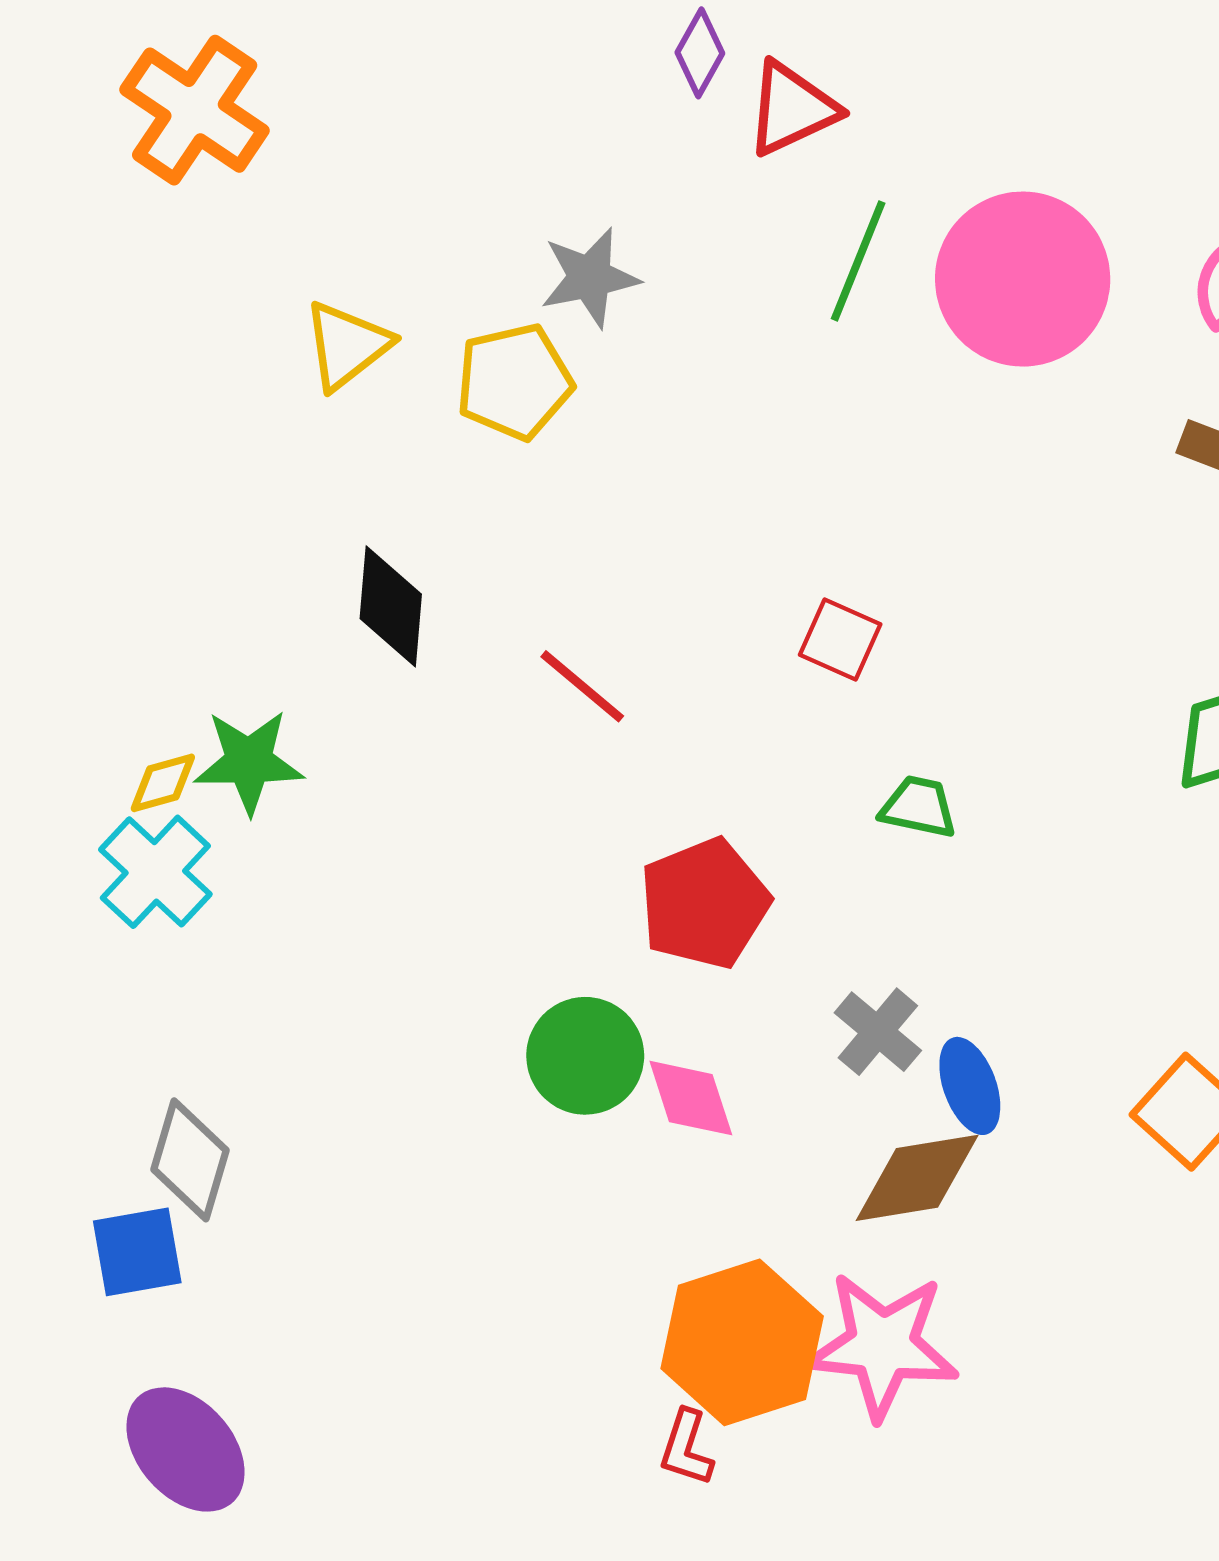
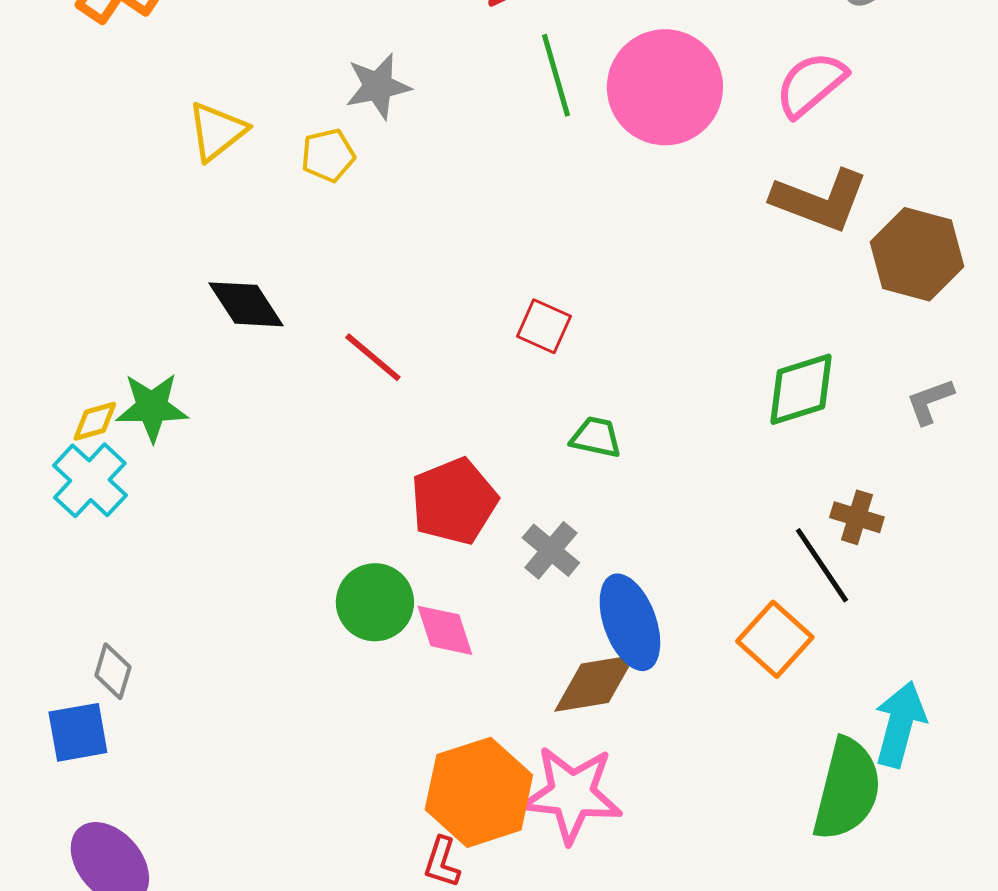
green line: (858, 261) -> (556, 75), turned -38
yellow pentagon: (514, 382) -> (328, 155), size x0.7
black diamond: (391, 606) -> (246, 304), turned -38
gray cross: (878, 1032) -> (551, 550), moved
blue ellipse: (970, 1086) -> (630, 622), size x1.5
gray diamond: (190, 1160) -> (113, 671), size x0.7

